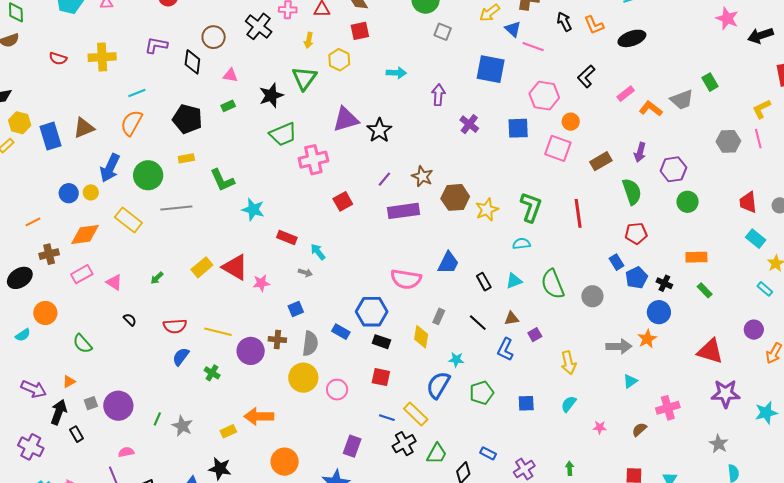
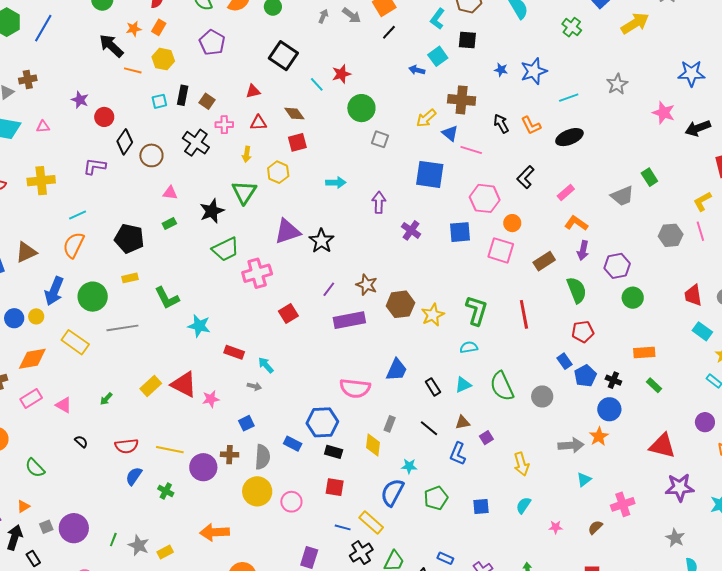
black diamond: (192, 62) -> (125, 142), moved, turned 30
orange L-shape: (651, 109) -> (576, 223), moved
yellow rectangle: (228, 431) -> (165, 552), moved

